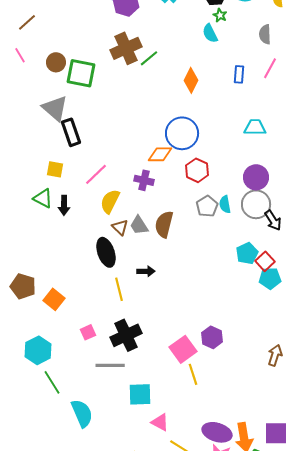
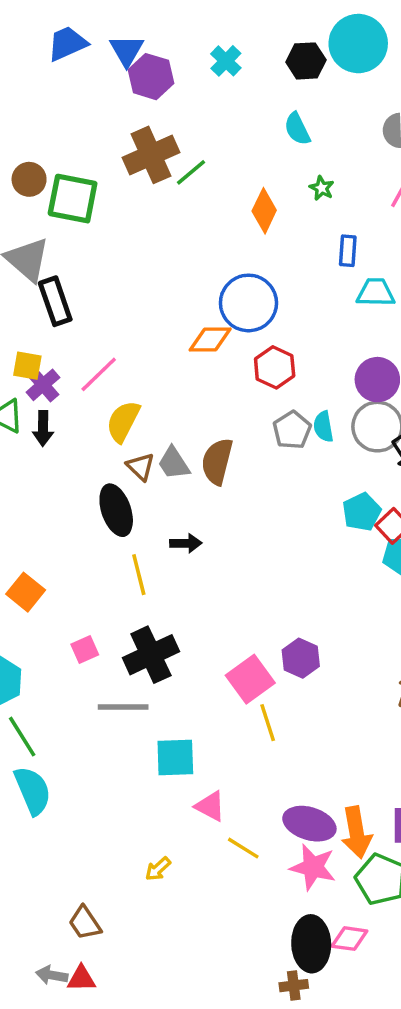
green star: (220, 15) -> (322, 188), moved
blue rectangle: (239, 74) -> (348, 251), moved
purple cross: (144, 180) -> (43, 385), moved, turned 36
cyan semicircle: (82, 413) -> (33, 791), moved

